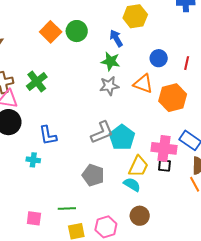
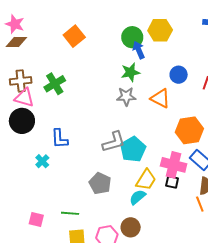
green circle: (77, 31) -> (132, 37), moved
green star: (111, 61) -> (130, 72), turned -30
orange hexagon: (173, 98) -> (189, 130), moved
cyan cross: (33, 160) -> (42, 161), turned 32
cyan semicircle: (132, 185) -> (138, 197), turned -78
brown circle: (140, 216) -> (131, 227), moved

